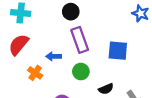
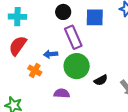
blue square: (118, 51) -> (95, 17), moved
green circle: (81, 72) -> (77, 66), size x1.6

